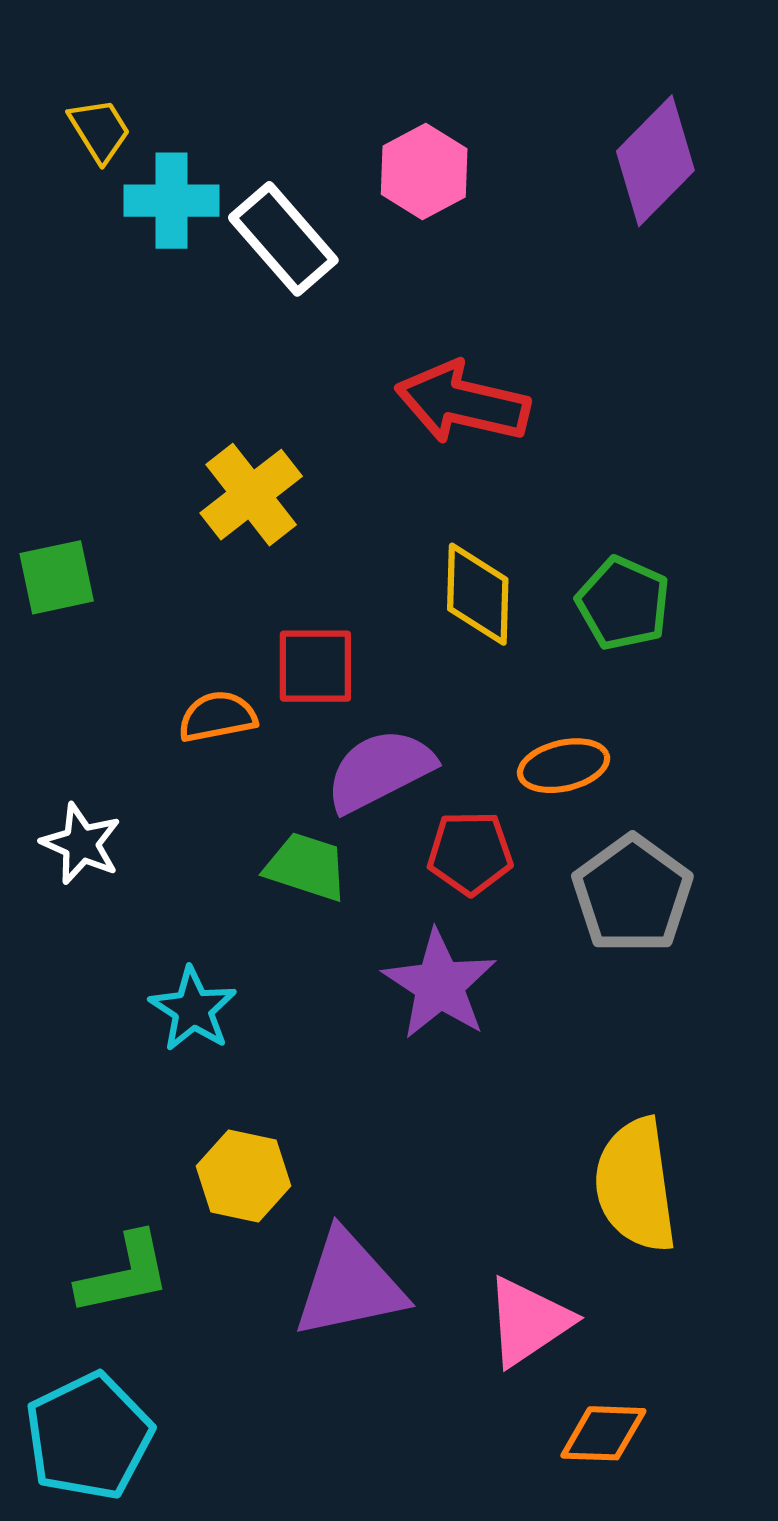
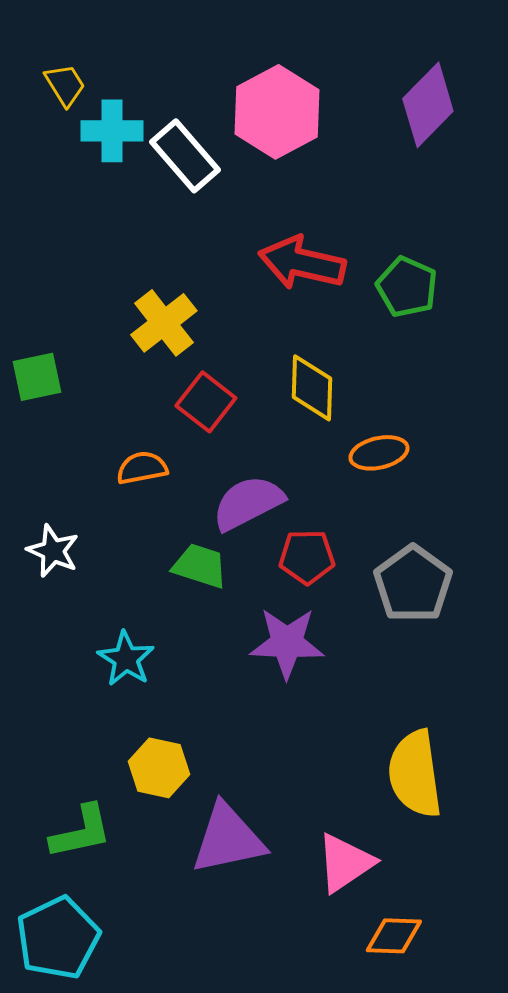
pink hexagon: (424, 172) -> (277, 112), size x1.5
green pentagon: (623, 603) -> (407, 287), moved
red square: (315, 666) -> (206, 402), moved, turned 38
orange ellipse: (564, 766) -> (379, 453), moved
purple star: (439, 985) -> (287, 643), turned -30

